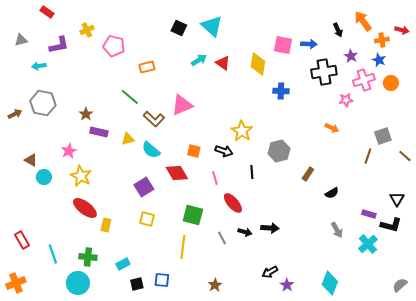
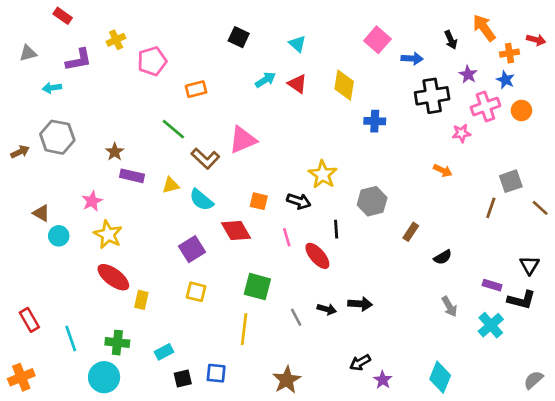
cyan triangle: (212, 26) -> (297, 44), moved, size x0.6
pink square: (283, 45) -> (377, 40), moved, turned 30
pink pentagon: (114, 46) -> (152, 61), turned -30
red ellipse: (233, 203) -> (317, 256), moved
brown star: (215, 285) -> (287, 380), size x1.5

